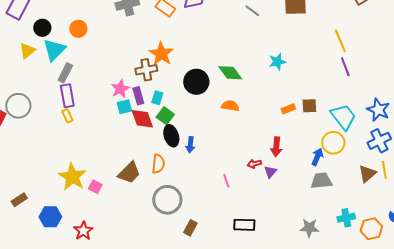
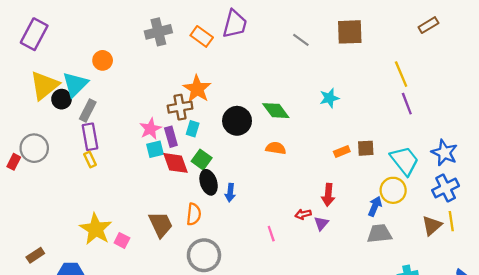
black circle: (42, 28) -> (62, 99), moved
yellow triangle: (27, 51) -> (44, 85), size x1.6
cyan rectangle: (157, 98) -> (193, 129), moved
brown trapezoid: (129, 173) -> (161, 224), turned -70

